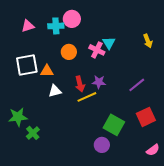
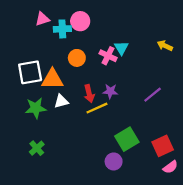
pink triangle: (28, 26) -> (42, 19), moved
yellow arrow: (148, 41) -> (165, 46), turned 136
orange triangle: (47, 71) -> (52, 79), size x1.5
green star: (18, 117) -> (36, 108), moved
red square: (146, 117) -> (163, 146), moved
green square: (114, 125) -> (127, 139), turned 30

